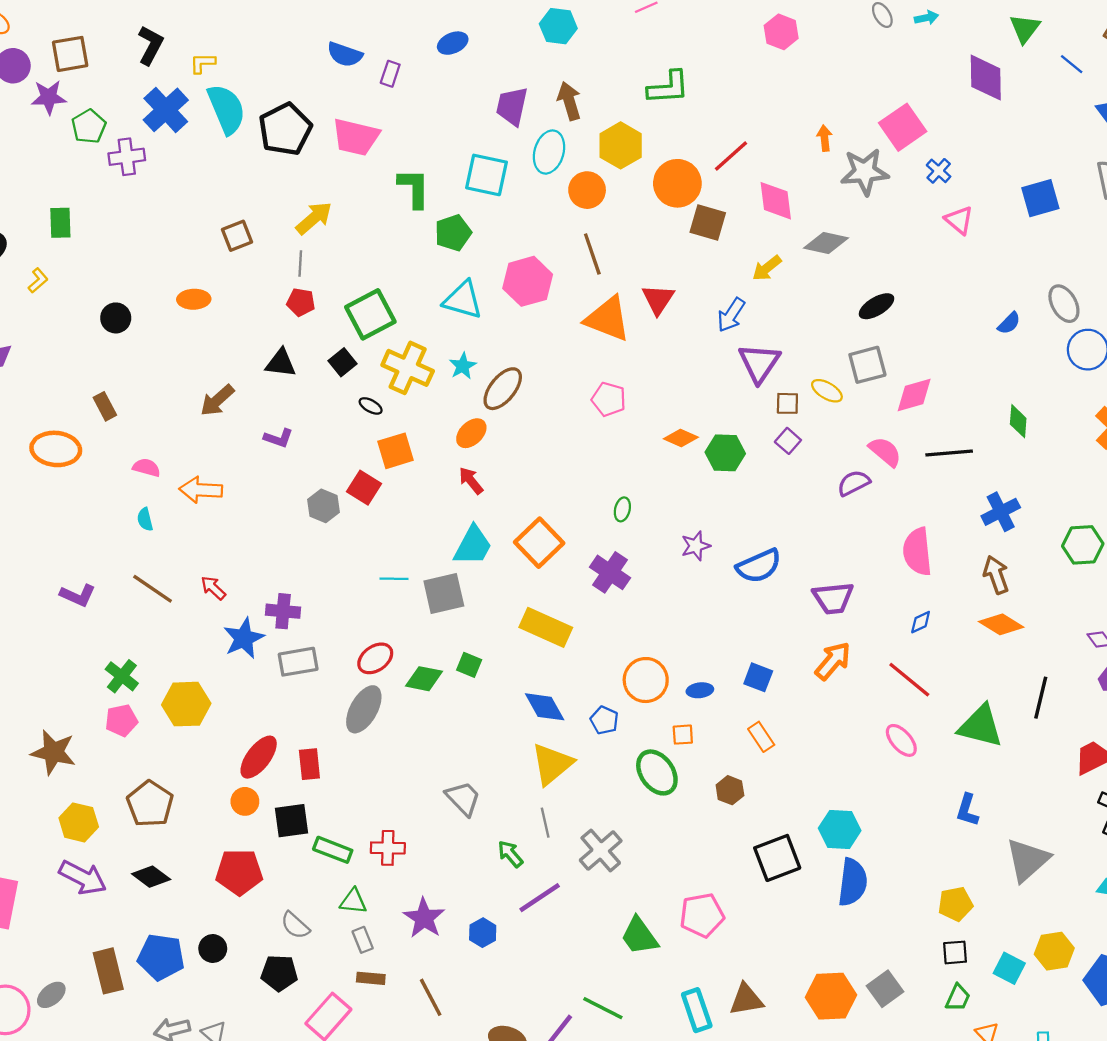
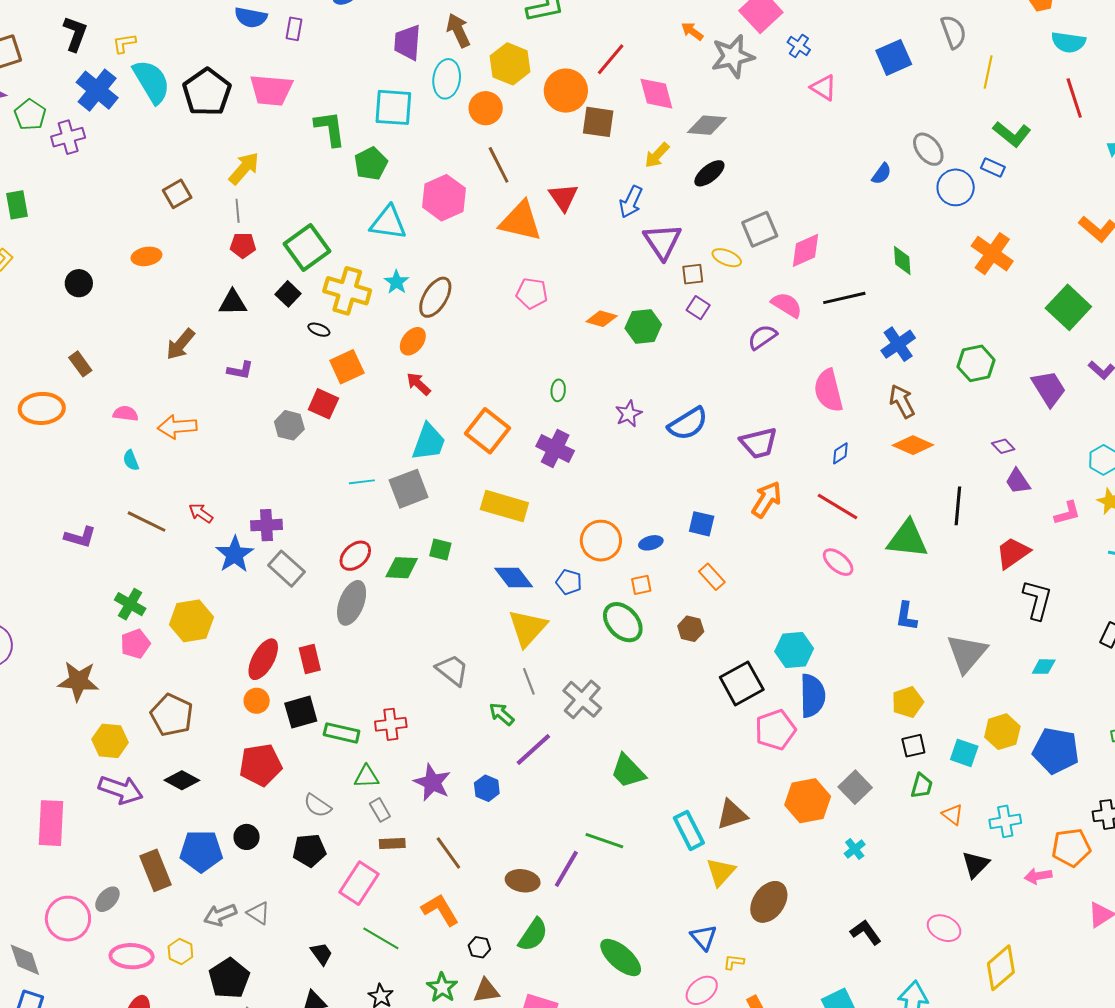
orange arrow: (825, 138) -> (692, 31), turned -40
black ellipse: (876, 306) -> (709, 173), moved
gray rectangle: (298, 662) -> (286, 569), turned 60
pink pentagon: (702, 915) -> (775, 730), moved

